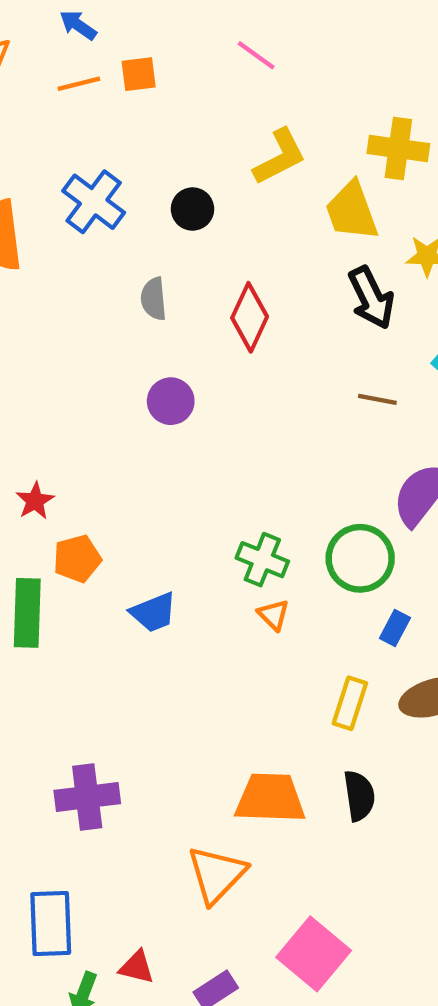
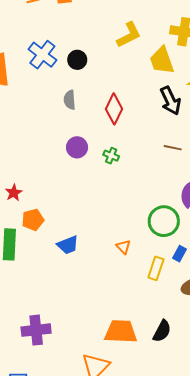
black circle: (193, 209) -> (77, 60), moved
green cross: (262, 560) -> (111, 156), moved, size x0.7
yellow rectangle: (350, 703) -> (156, 268), moved
black semicircle: (359, 796) -> (162, 331), turned 35

